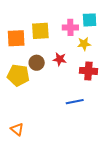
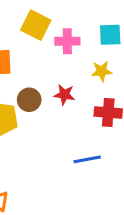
pink cross: (70, 27) -> (67, 41), moved
yellow square: (40, 31) -> (36, 25), moved, turned 30

